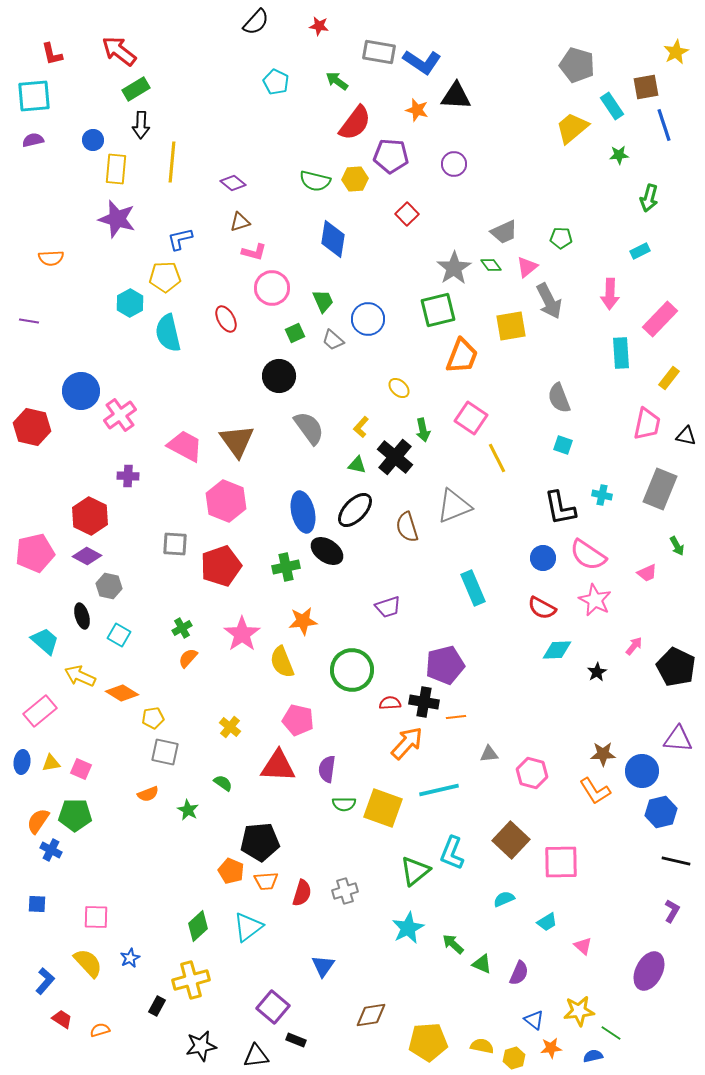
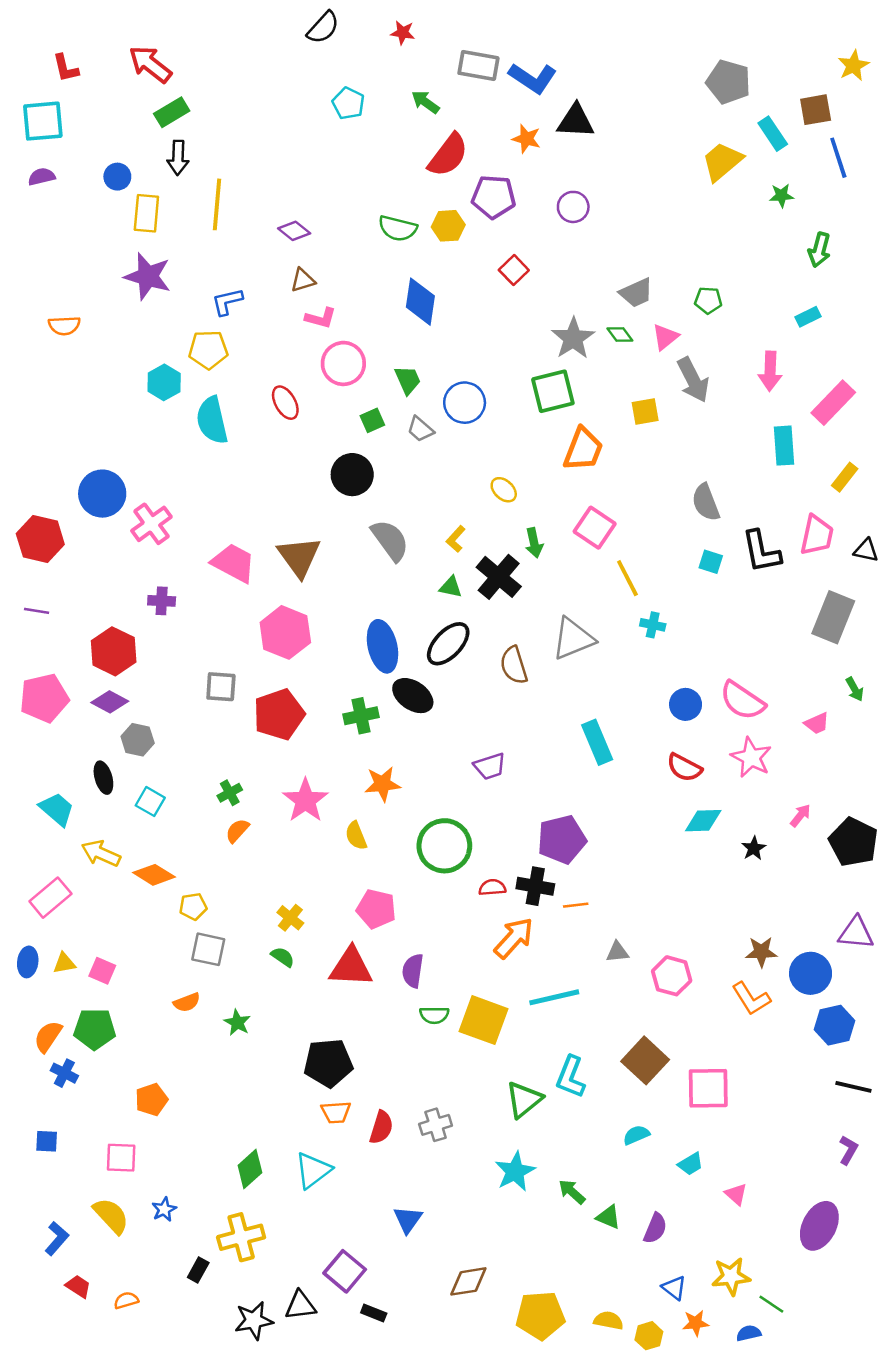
purple line: (29, 321) -> (37, 611), moved
yellow square: (511, 326) -> (645, 411), size x0.7
cyan cross: (602, 495) -> (653, 625), moved
black L-shape: (560, 508) -> (761, 552), moved
yellow semicircle: (282, 662) -> (356, 836), size x0.7
green semicircle: (223, 783) -> (283, 957), moved
orange pentagon: (231, 871) -> (151, 1100), moved, turned 30
black triangle: (256, 1056) -> (300, 1305), moved

